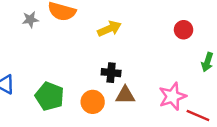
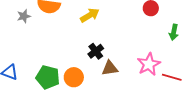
black cross: (111, 73) -> (96, 51), turned -35
orange circle: (93, 102) -> (74, 77), moved

